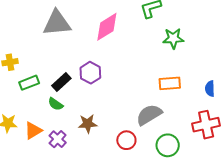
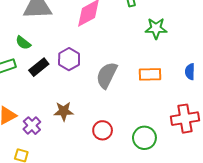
blue semicircle: (210, 89) -> (190, 72), moved
green semicircle: (56, 104) -> (23, 43), moved
gray semicircle: (149, 115) -> (107, 75), moved, turned -36

